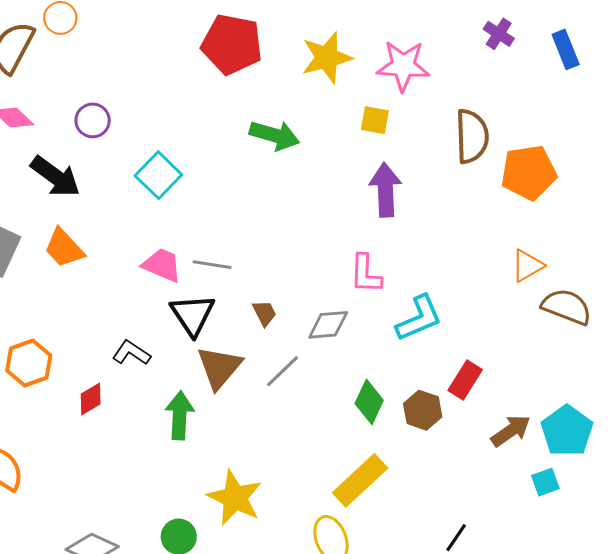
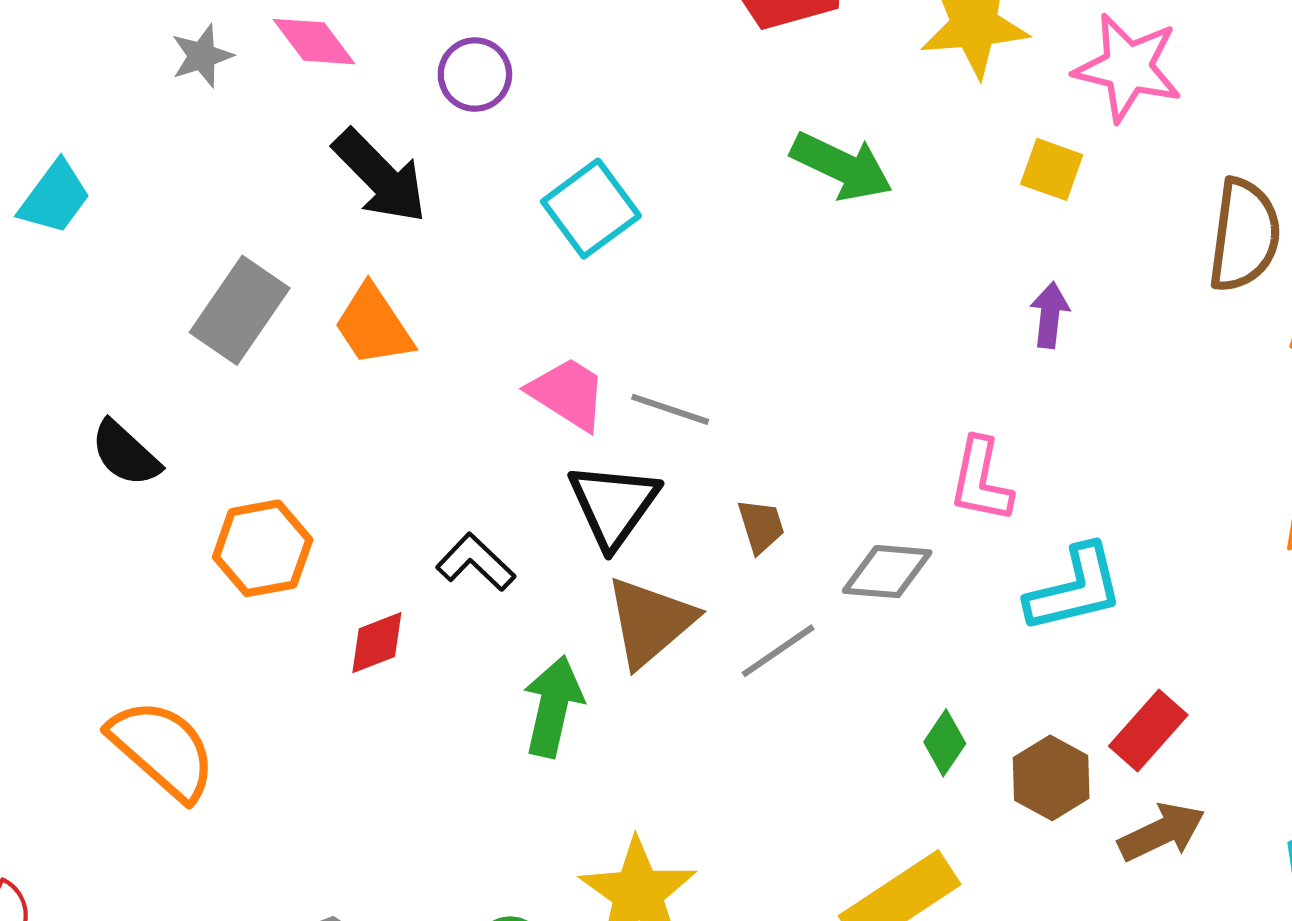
purple arrow: (385, 190) -> (1050, 315), size x0.6
green diamond: (369, 402) -> (945, 743), size x0.7
brown arrow: (511, 431) -> (1162, 832), moved

